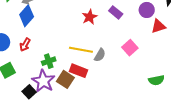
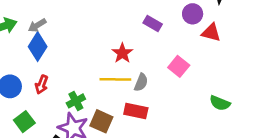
red star: (90, 17) -> (122, 53), moved
red triangle: (158, 26) -> (211, 32), turned 42
red rectangle: (79, 71) -> (136, 111), moved
green semicircle: (156, 80) -> (220, 103), turned 42

